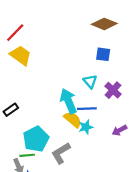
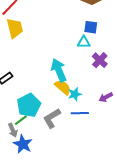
yellow trapezoid: (21, 55) -> (15, 28), turned 40
cyan triangle: (90, 81) -> (84, 42), moved, turned -48
blue line: (87, 109) -> (80, 113), moved
green line: (27, 155) -> (21, 120), turned -32

